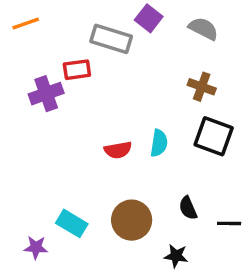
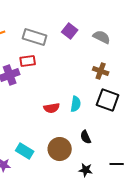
gray rectangle: (111, 39) -> (35, 37), moved
black semicircle: (188, 208) -> (86, 137), moved
black line: (229, 223) -> (117, 164), moved

